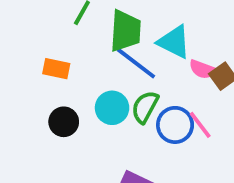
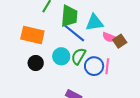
cyan triangle: (174, 42) -> (95, 23), turned -36
orange rectangle: (56, 69) -> (32, 35), size x1.6
pink line: (200, 125) -> (107, 66), turned 42

